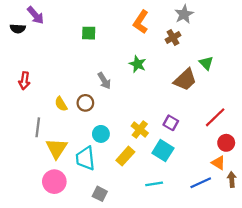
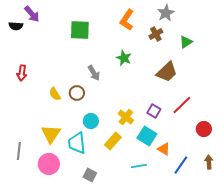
green square: (89, 33) -> (80, 30), size x1.5
green triangle: (206, 63) -> (186, 42), moved, turned 40
red line: (215, 117) -> (182, 105), moved
gray line: (38, 127) -> (19, 151), moved
orange triangle: (218, 163) -> (164, 149), moved
blue line: (201, 183) -> (181, 165), turned -30

